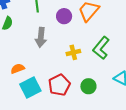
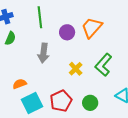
yellow cross: (73, 52) -> (76, 69), turned -32

